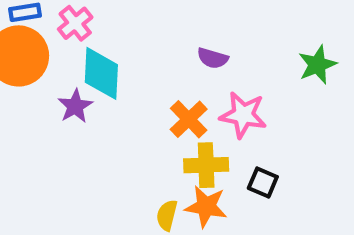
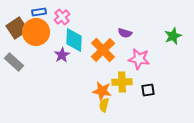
orange cross: (189, 119) -> (103, 50), moved, size x1.4
black square: (263, 183) -> (148, 90), turned -32
orange star: (206, 207) -> (102, 91), moved

